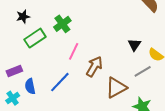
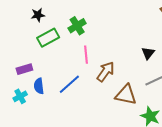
pink line: (74, 51) -> (86, 55), turned -36
brown triangle: (116, 88) -> (126, 95), turned 35

